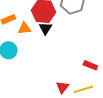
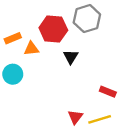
black triangle: (45, 28) -> (71, 57), moved

